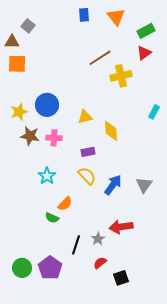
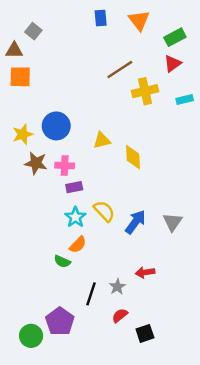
cyan rectangle: (154, 112) -> (185, 100), moved, turned 48
purple rectangle: (88, 152) -> (74, 187), moved
cyan star: (47, 176) -> (75, 217), moved
red arrow: (121, 227) -> (145, 272), size x0.7
green circle: (22, 268) -> (31, 336), moved

